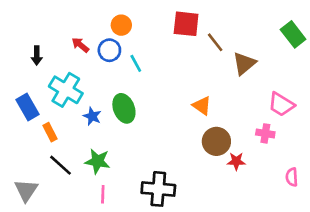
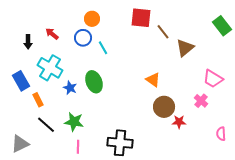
red arrow: (80, 45) -> (52, 34), moved
pink cross: (265, 133) -> (201, 101), turned 32
gray triangle: (26, 190) -> (20, 144), turned 30

